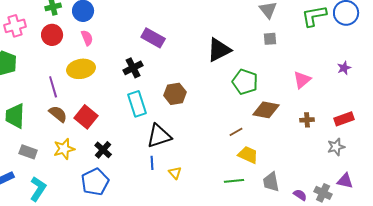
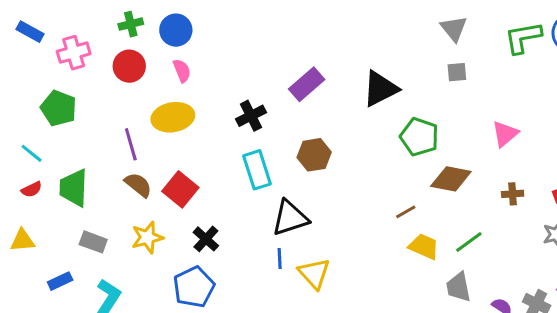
purple rectangle: (153, 38) -> (307, 84), moved, turned -70
yellow triangle: (175, 173) -> (314, 274), size x1.6
green line: (234, 181) -> (469, 242), moved, turned -30

